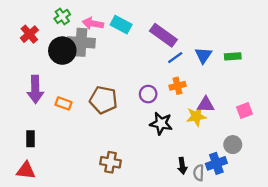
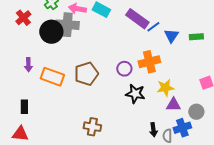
blue line: (175, 58) -> (153, 27), moved
orange cross: (178, 86) -> (149, 62), size x1.5
purple arrow: (35, 89) -> (28, 65), size x0.6
brown pentagon: (103, 100) -> (86, 74), turned -30
orange rectangle: (63, 103) -> (52, 77), size x1.6
purple triangle: (206, 105) -> (173, 105), moved

